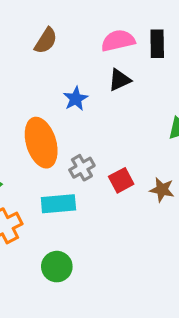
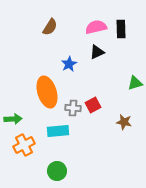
gray cross: (82, 168) -> (73, 108), turned 35
red square: (121, 180) -> (93, 105), moved

